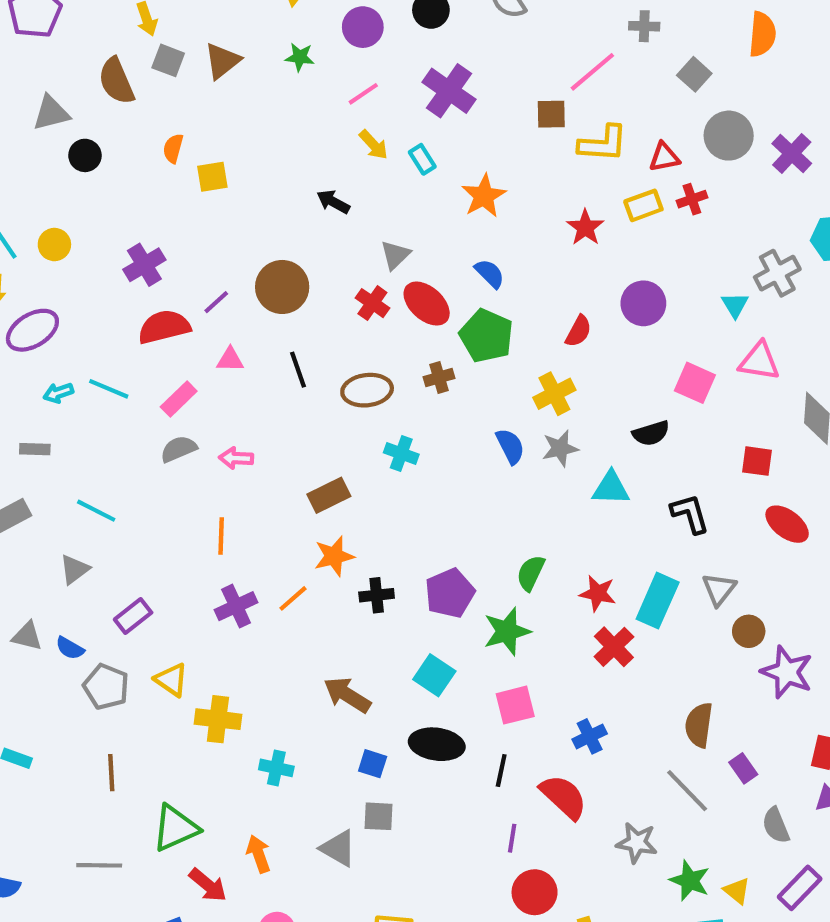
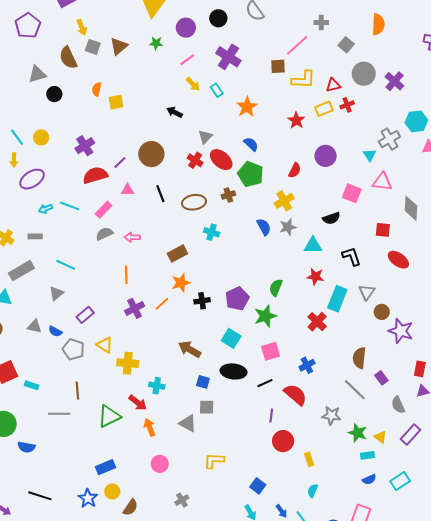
red star: (598, 593) -> (315, 277), moved
black line: (501, 771) -> (265, 383), turned 56
gray line: (99, 865) -> (59, 414), moved
red arrow: (208, 885) -> (138, 403), moved

